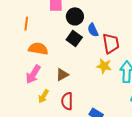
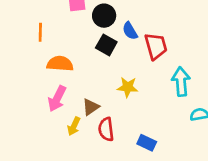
yellow star: (104, 66) -> (128, 87), moved
brown triangle: (62, 75) -> (91, 107), moved

